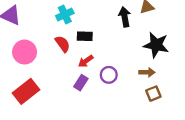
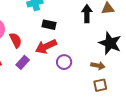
red semicircle: (63, 44) -> (16, 40), moved
red arrow: (86, 61) -> (46, 46), size x1.5
purple rectangle: (81, 83) -> (23, 62), moved

